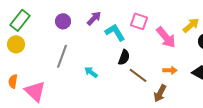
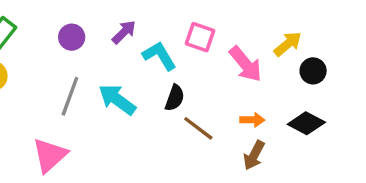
cyan arrow: (91, 72) -> (117, 100), moved, size x1.6
pink triangle: (35, 91) -> (50, 155), moved, turned 35
brown arrow: (160, 93) -> (254, 155), moved

